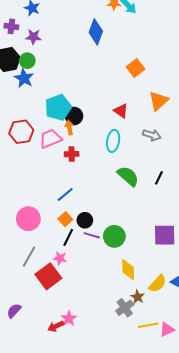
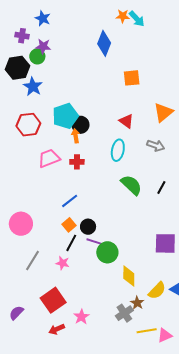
green circle: (27, 61) -> (37, 56), moved
orange square: (135, 68) -> (132, 78), moved, turned 30
red hexagon: (21, 132) -> (28, 125), moved
pink trapezoid: (50, 139) -> (49, 158), moved
pink circle: (28, 219) -> (21, 224), moved
green circle: (114, 236) -> (107, 252), moved
red square: (48, 276) -> (53, 300), moved
pink star: (69, 318) -> (81, 317), moved

